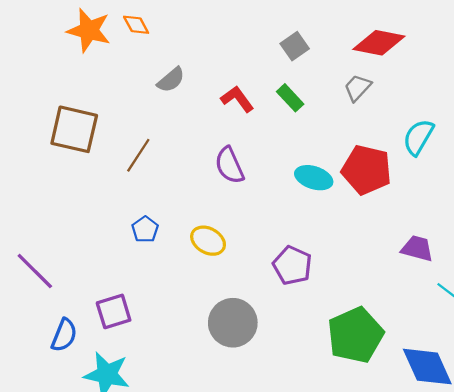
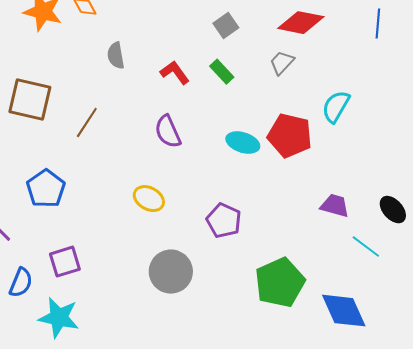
gray semicircle: (171, 80) -> (116, 56), turned 120
blue pentagon: (145, 229) -> (46, 189), moved, size x1.6

